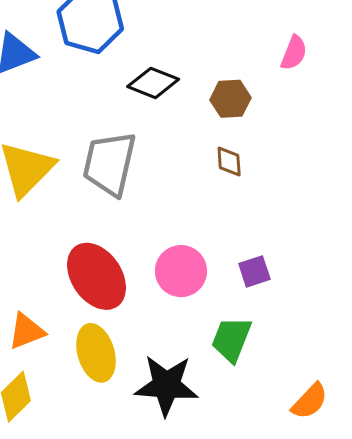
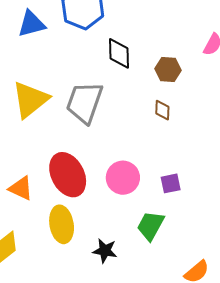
black diamond: (153, 83) -> (119, 53), turned 60
orange triangle: (27, 331) -> (21, 188), moved, turned 40
black star: (166, 385) -> (105, 251), size x0.6

